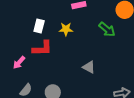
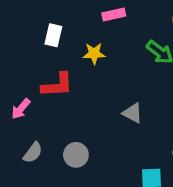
white rectangle: (39, 26) -> (53, 35), moved

